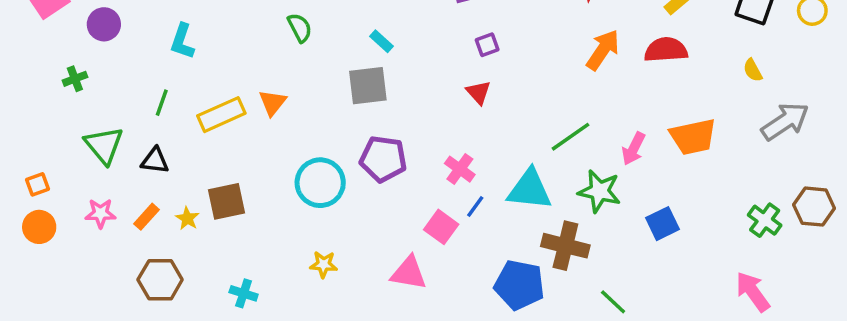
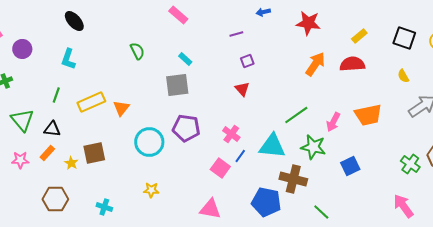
orange triangle: (272, 103) -> (121, 108), moved
orange rectangle: (146, 217) -> (47, 153), moved
pink triangle: (409, 273) -> (210, 209), moved

